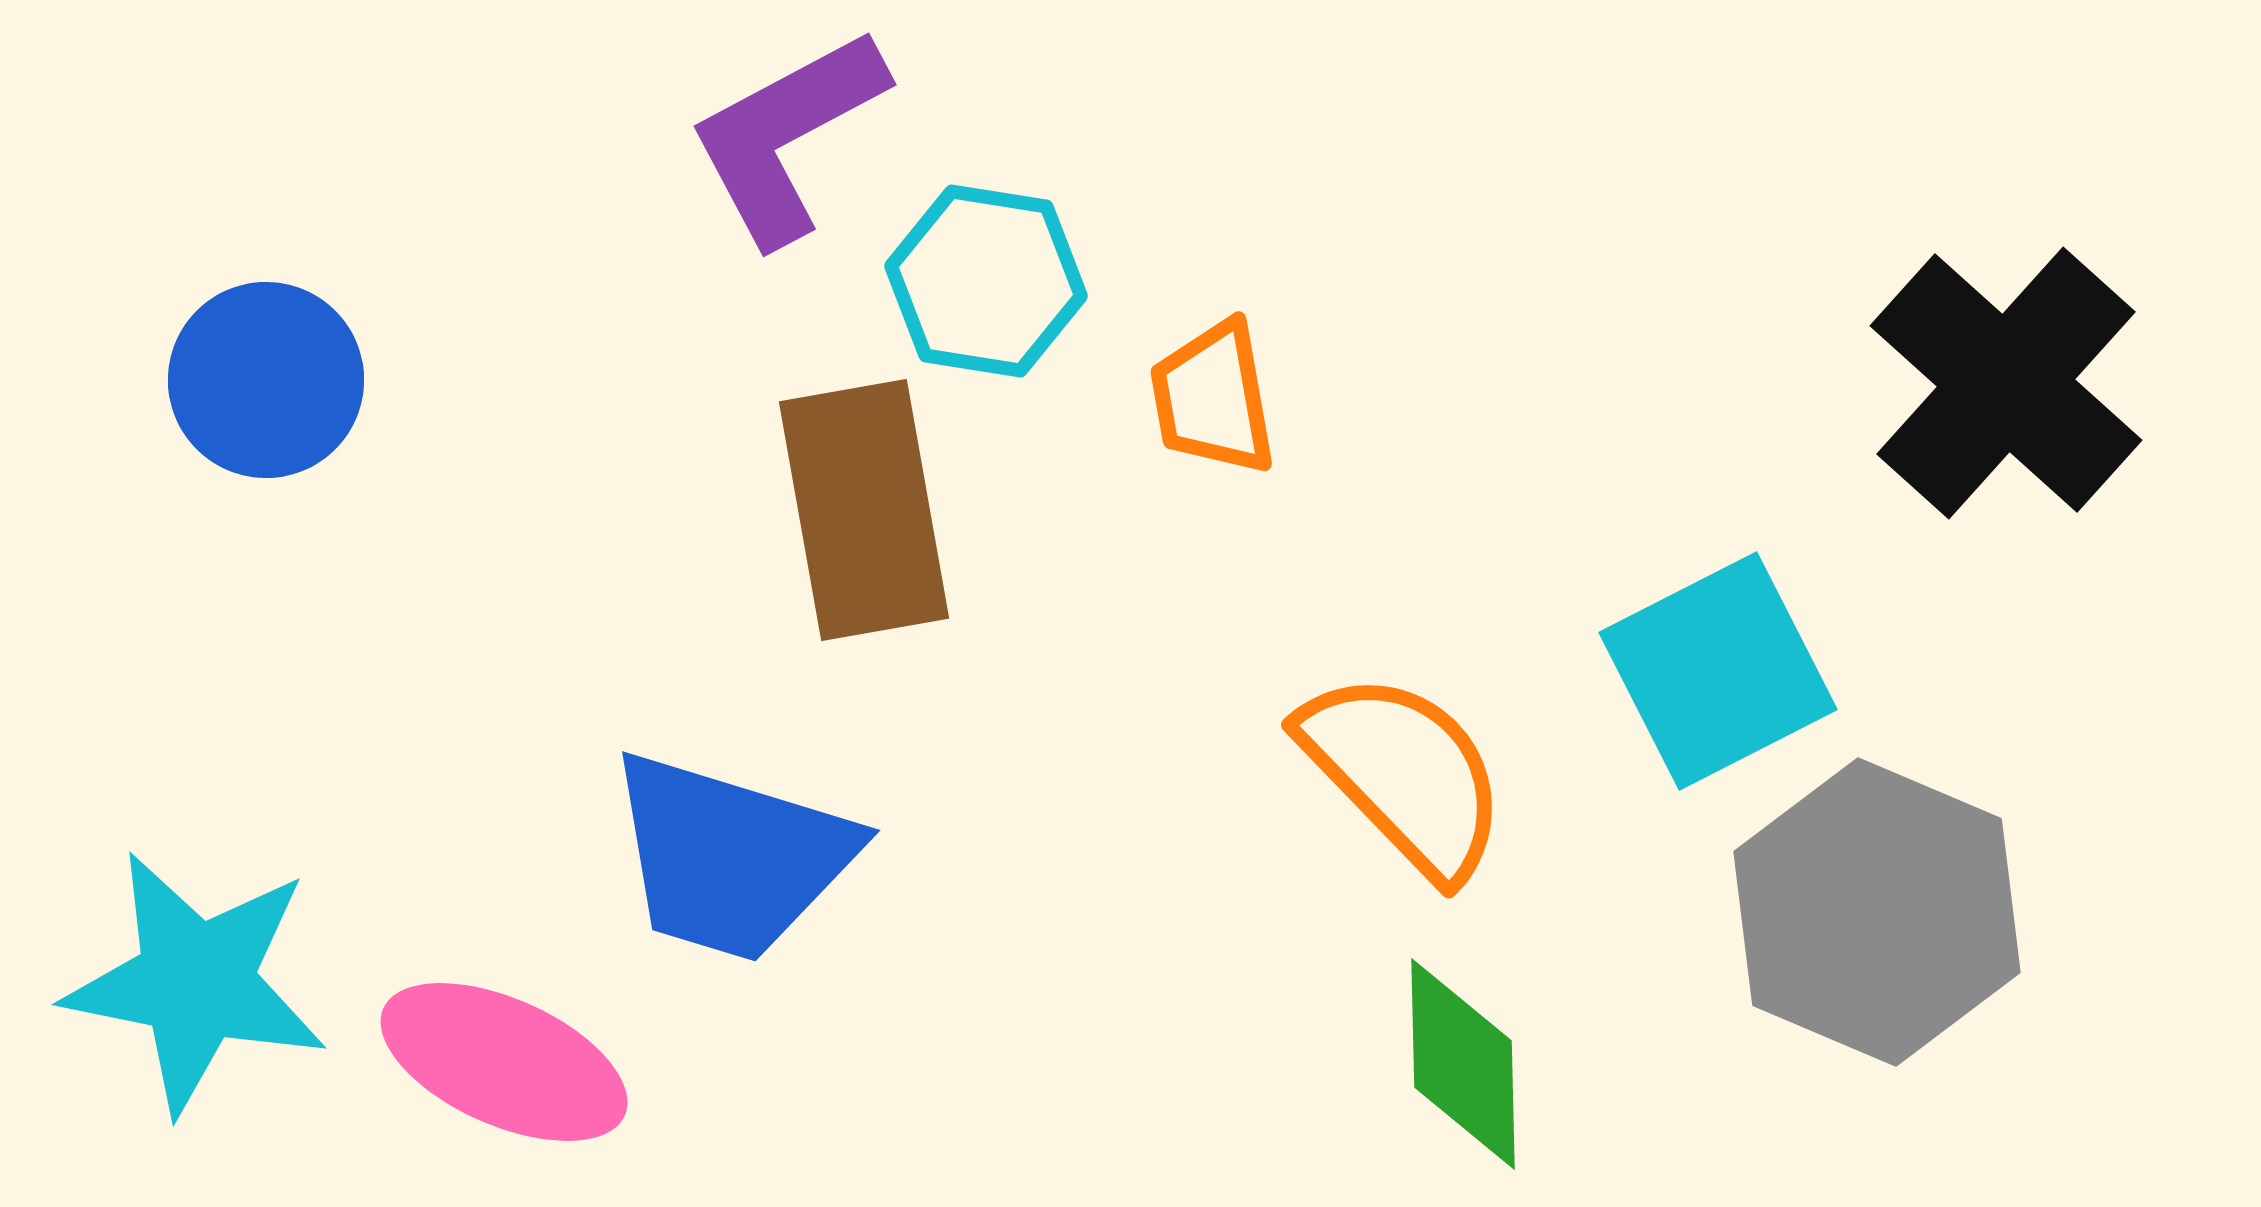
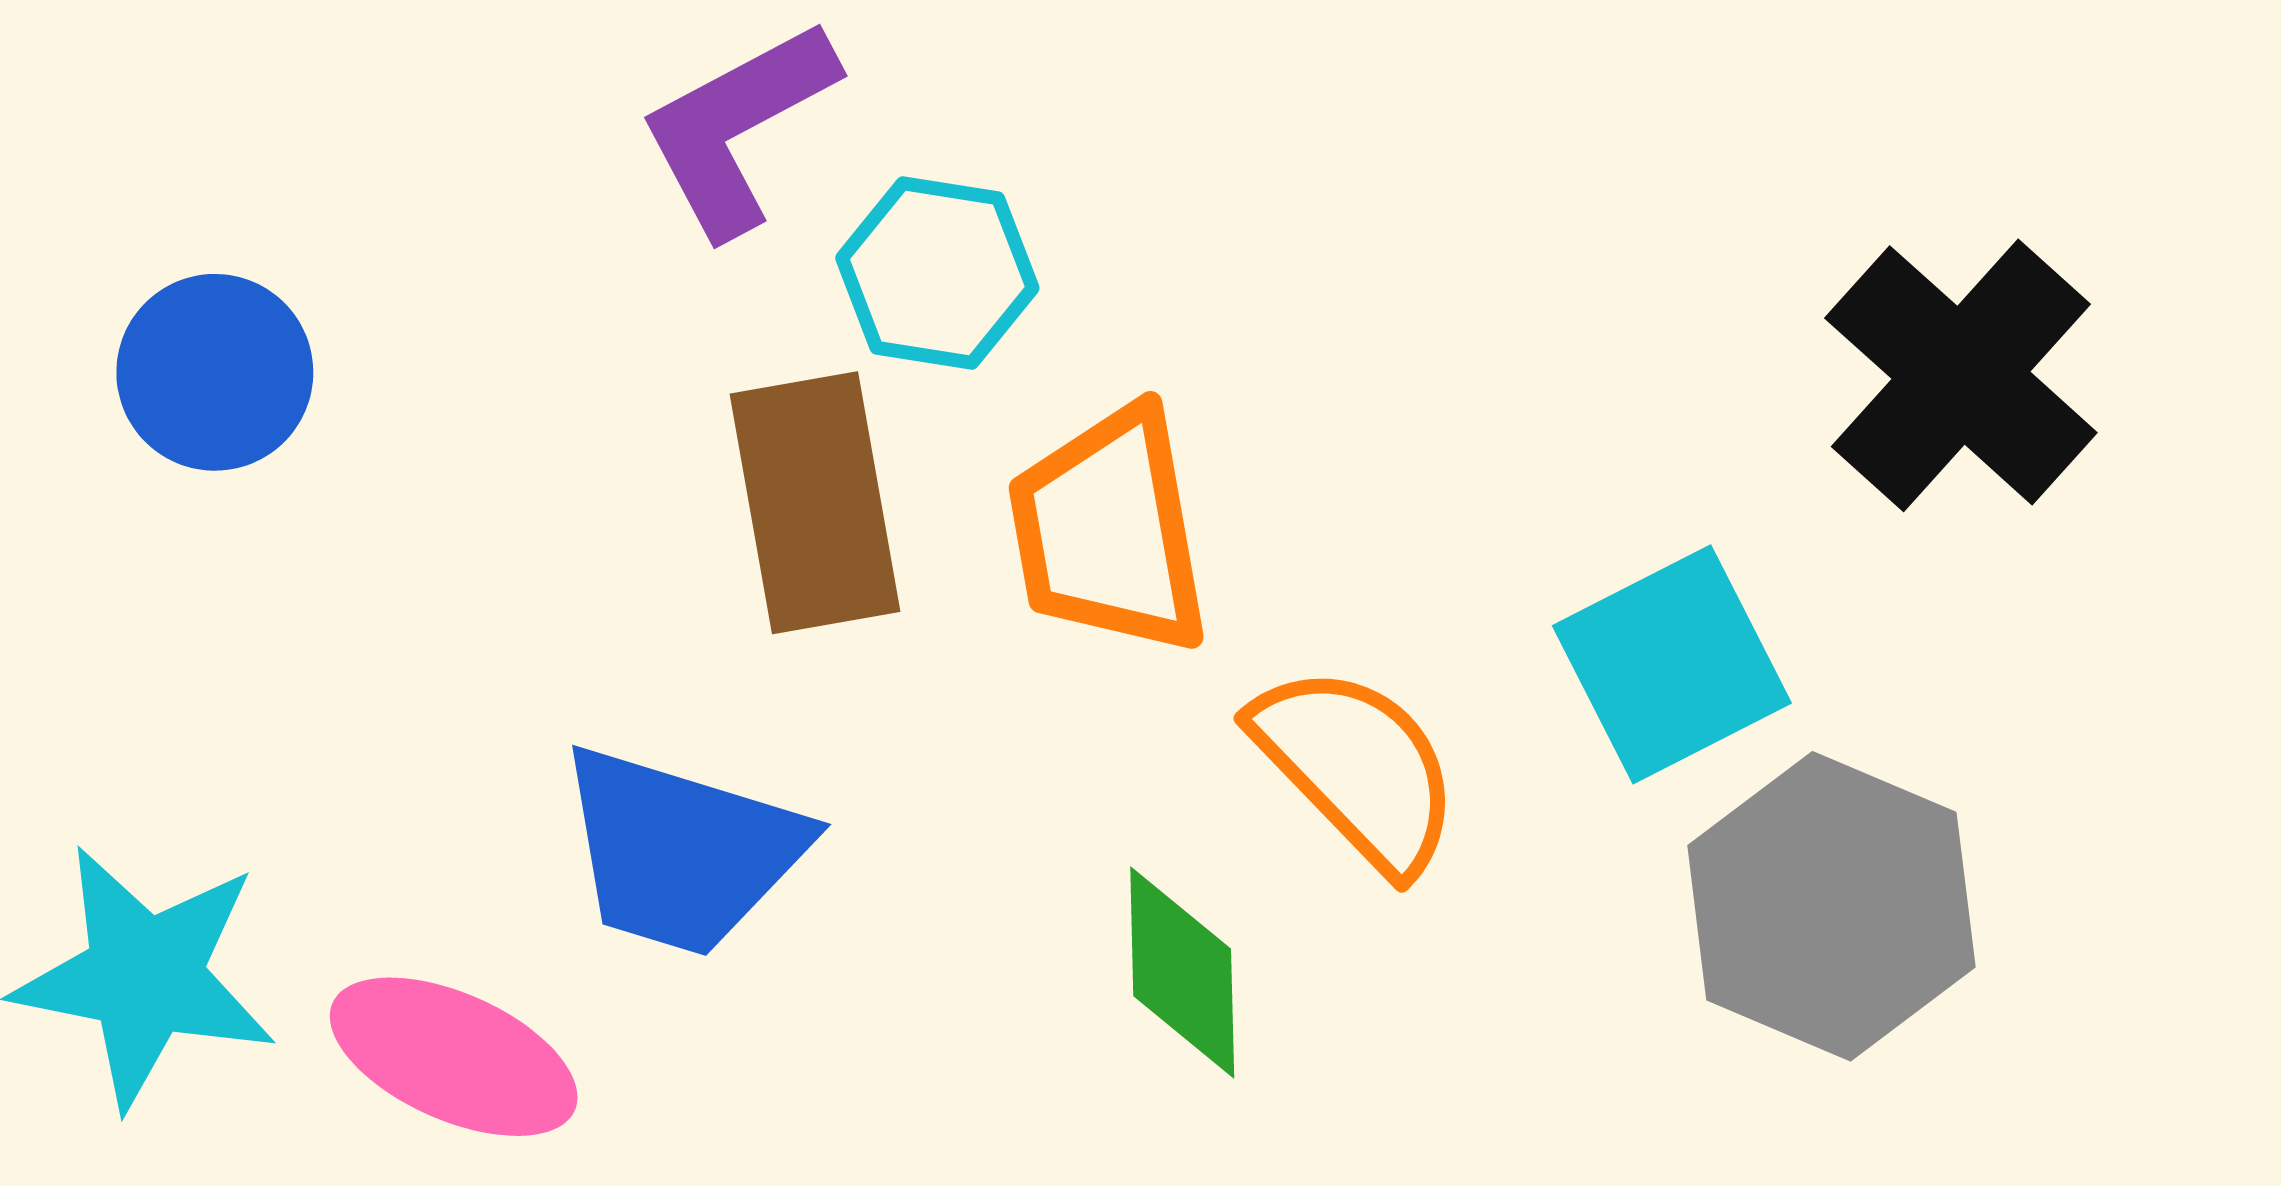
orange trapezoid: (1213, 398) -> (1109, 531), moved, size x1.6
green diamond: (1463, 1064) -> (1182, 972), moved

